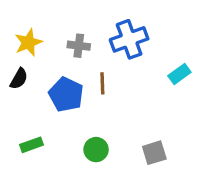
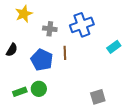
yellow star: (28, 43) -> (24, 14), moved
green circle: (96, 150) -> (39, 89), moved

